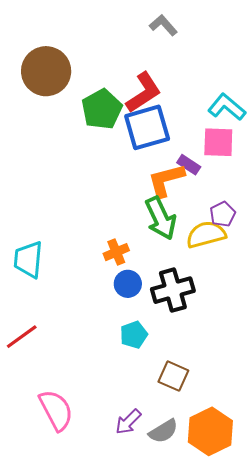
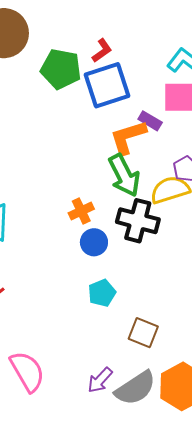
red L-shape: (143, 93) -> (102, 51), size x0.6
green pentagon: (102, 109) -> (61, 69), turned -30
black cross: (173, 290) -> (138, 221), moved, turned 33
gray semicircle: (163, 431) -> (135, 388), size x1.4

